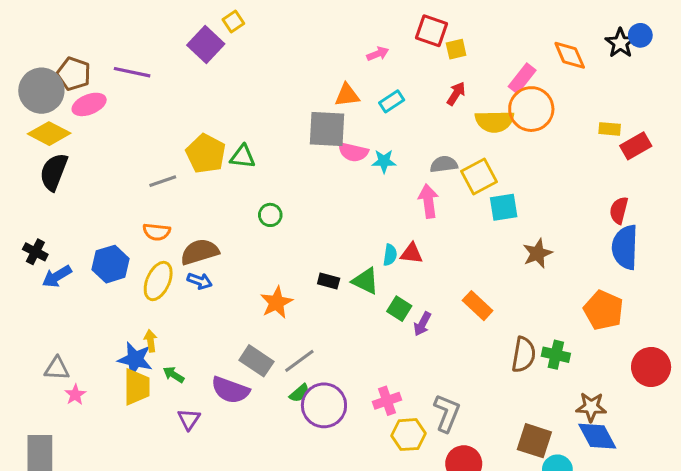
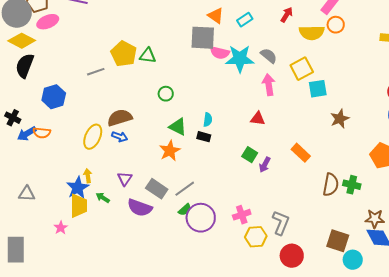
orange triangle: (347, 95) -> (216, 16), turned 42
orange circle: (531, 109) -> (336, 25), size x0.6
cyan star: (384, 161) -> (240, 59), size x1.8
gray semicircle: (444, 164) -> (269, 56), moved, turned 48
orange semicircle: (157, 232) -> (42, 133), moved
cyan semicircle: (390, 255) -> (208, 120), moved
blue hexagon: (111, 264) -> (54, 97), moved
green triangle: (365, 281) -> (178, 127), moved
blue star: (135, 359) -> (78, 188), turned 30
pink star: (75, 395) -> (61, 228), moved
purple triangle: (189, 419) -> (125, 179), moved

